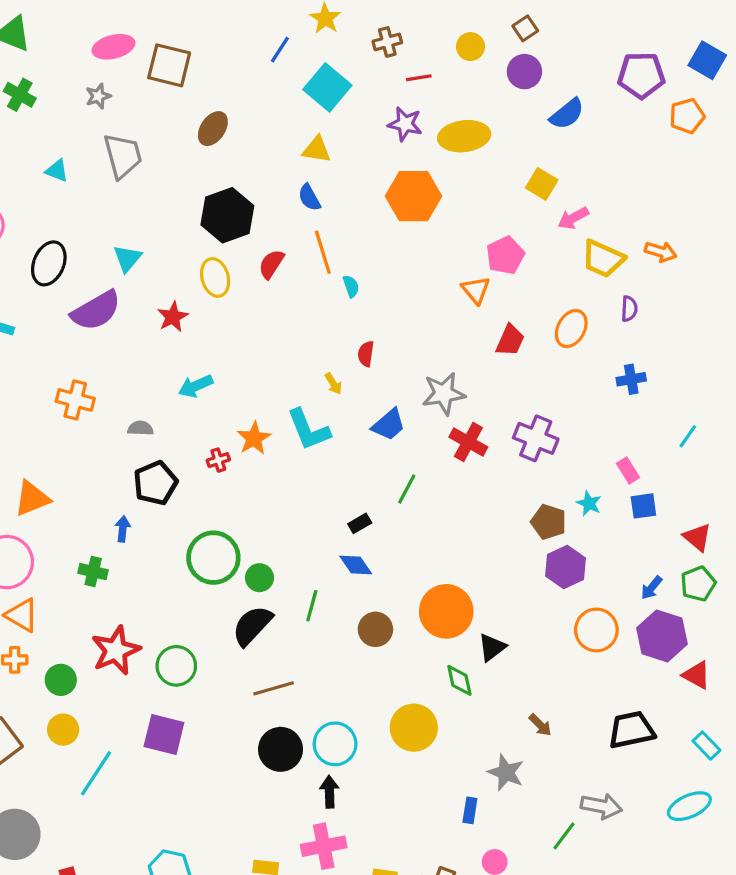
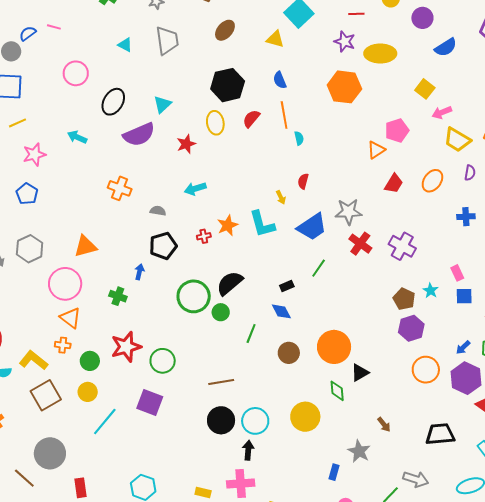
yellow triangle: (317, 150) -> (275, 39), moved
orange triangle: (476, 290) -> (376, 150), turned 30
blue trapezoid: (389, 425) -> (312, 227), size x1.4
black semicircle: (252, 626) -> (230, 283), moved

